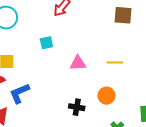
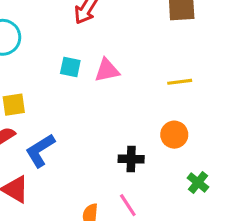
cyan square: (46, 43) -> (70, 67), turned 32
pink triangle: (78, 63) -> (107, 70), moved

